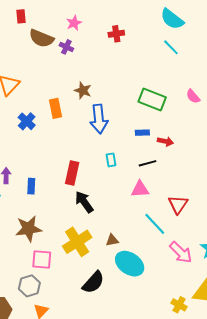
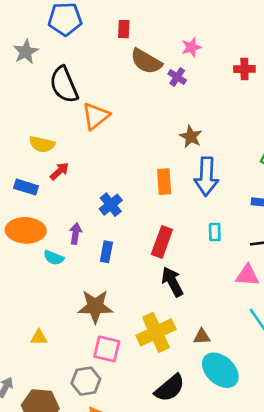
orange rectangle: (56, 108) -> (164, 182), moved
blue cross: (27, 121) -> (111, 205), moved

